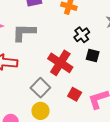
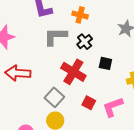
gray L-shape: (24, 32) -> (55, 36), moved
black cross: (82, 35) -> (85, 42), moved

